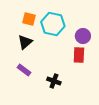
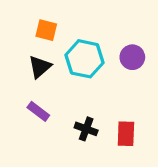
cyan hexagon: (53, 24) -> (85, 59), moved
red rectangle: (79, 55) -> (126, 134), moved

